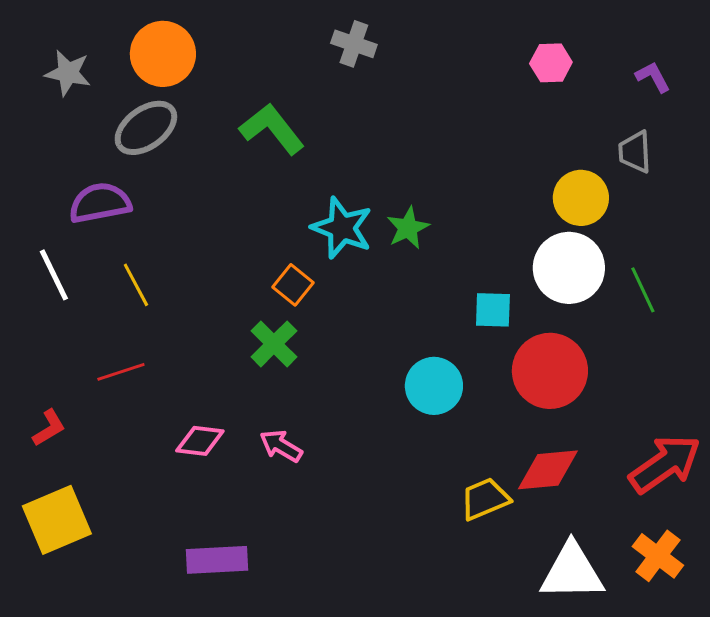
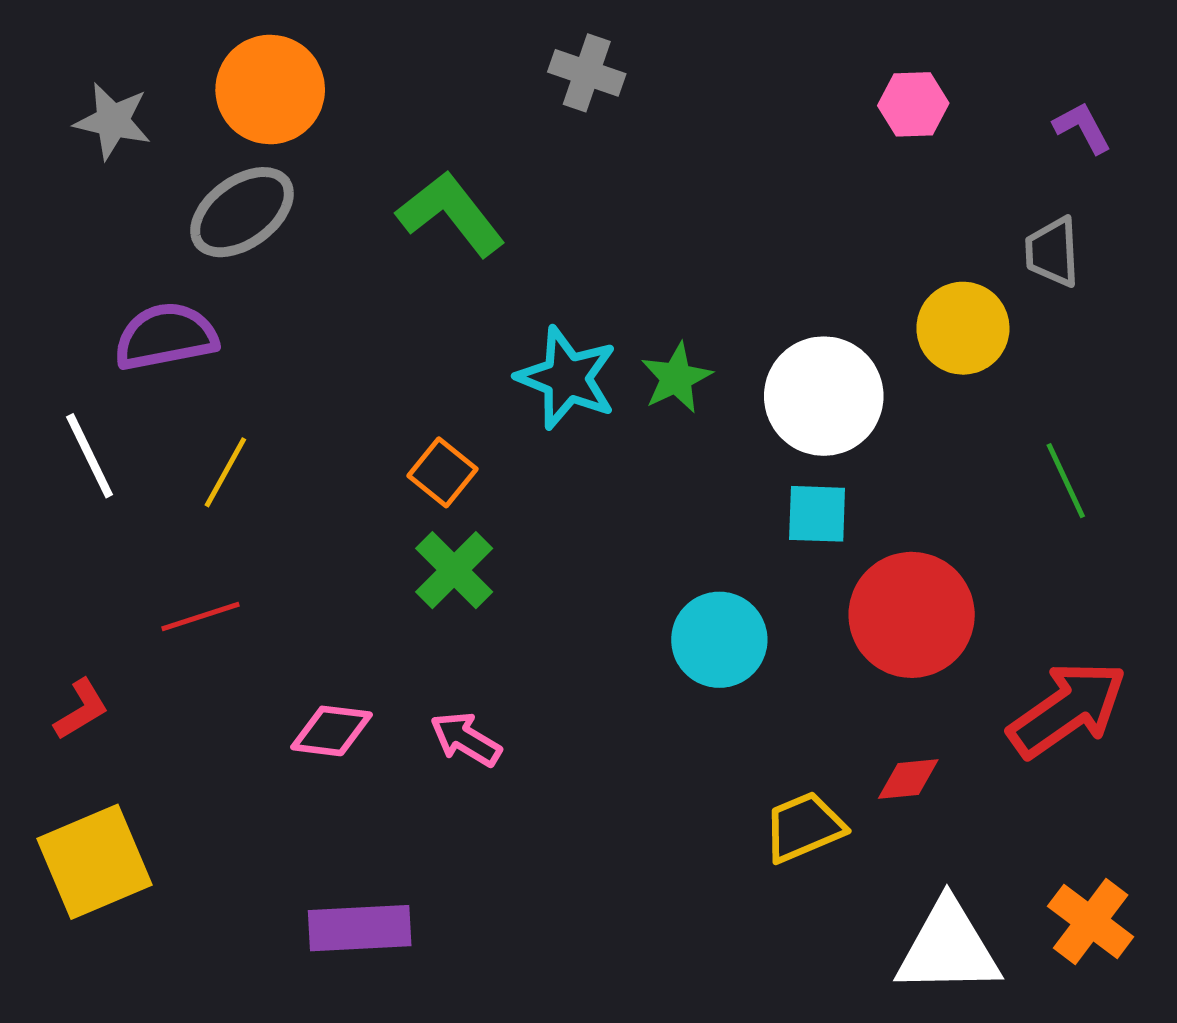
white circle: (569, 268) -> (824, 396), moved
yellow line: (136, 285) -> (225, 472), turned 57
orange square: (293, 285) -> (443, 472), moved
red arrow: (665, 464) -> (1067, 709), moved
red diamond: (548, 470) -> (908, 779), size x0.6

